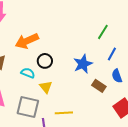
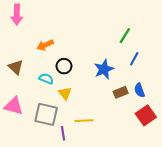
orange arrow: (27, 41) -> (45, 45), size x0.7
blue semicircle: (117, 76) -> (140, 90), moved
brown rectangle: (99, 86) -> (121, 92), turned -56

